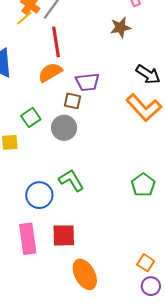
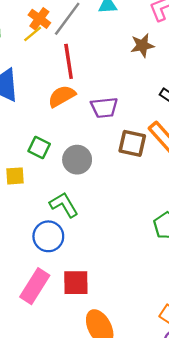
brown square: (72, 101) -> (132, 143), moved, size x1.4
green square: (31, 117) -> (39, 148), turned -30
green L-shape: (71, 180) -> (64, 205), moved
pink rectangle: (28, 239) -> (35, 286), turned 40

